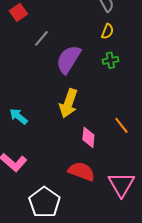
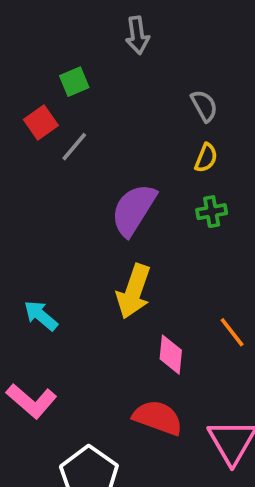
gray line: (41, 38) -> (74, 147), moved

